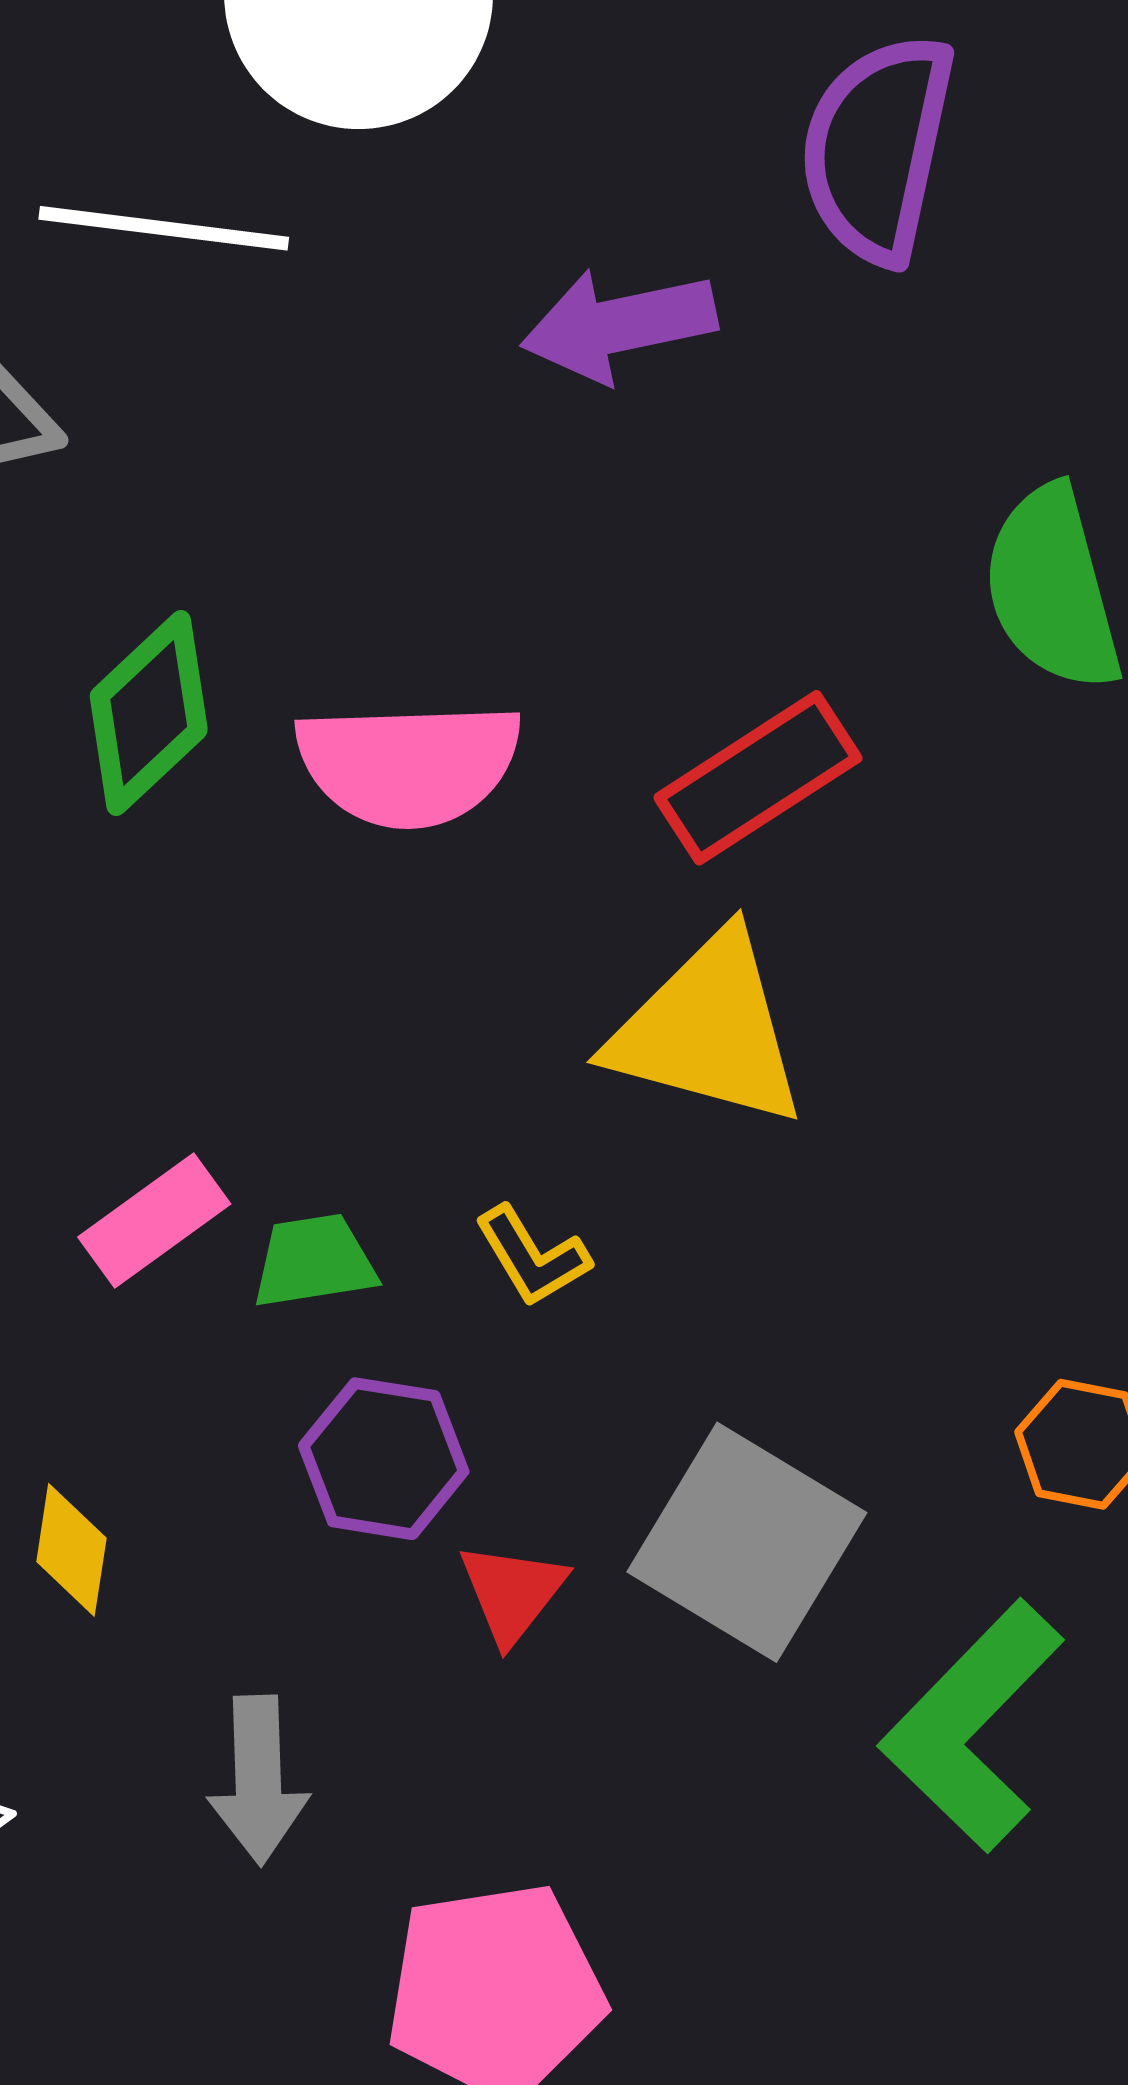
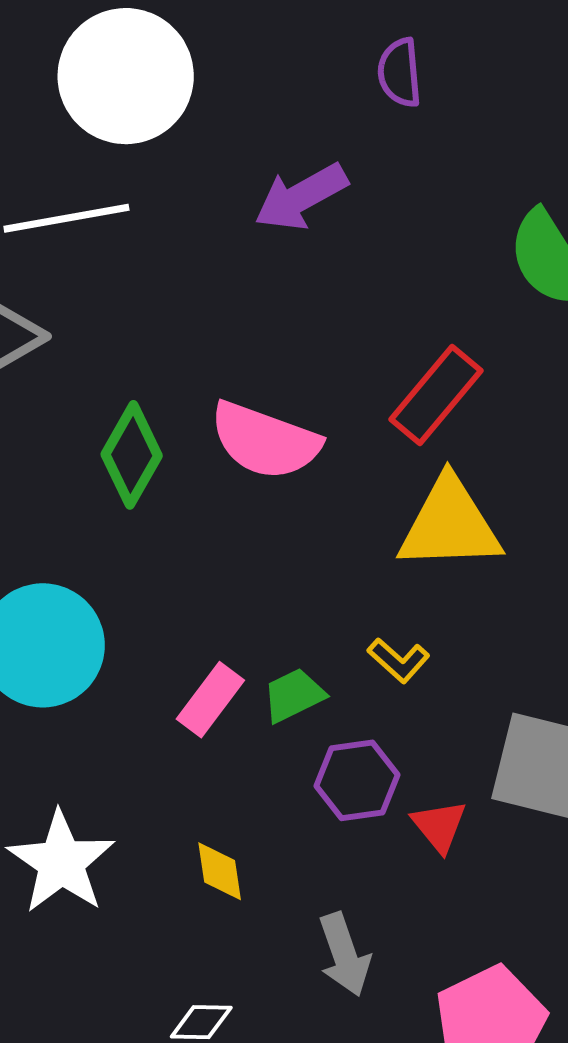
purple semicircle: (877, 148) -> (400, 73), size x0.6
pink semicircle: (409, 764) -> (265, 441), turned 39

